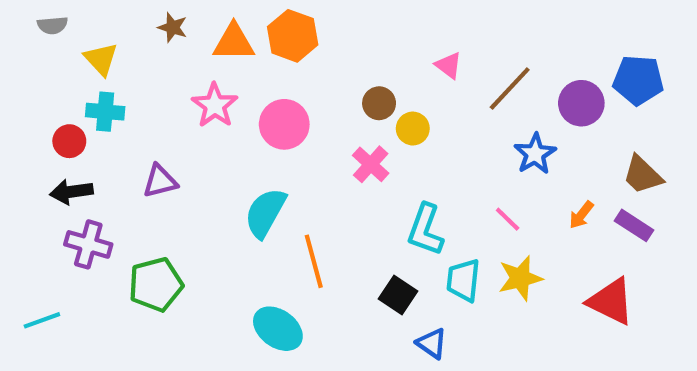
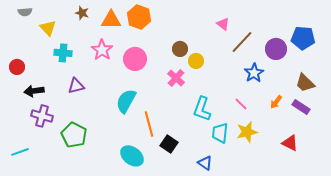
pink triangle: (449, 65) -> (223, 24), moved
cyan cross: (105, 112) -> (63, 53), moved
red circle: (69, 141) -> (17, 67), moved
green pentagon: (156, 284) -> (74, 135), turned -30
black square: (398, 295) -> (169, 144), moved
red triangle: (611, 301) -> (290, 143), size x0.7

